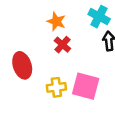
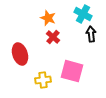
yellow cross: (56, 87) -> (43, 80), moved

